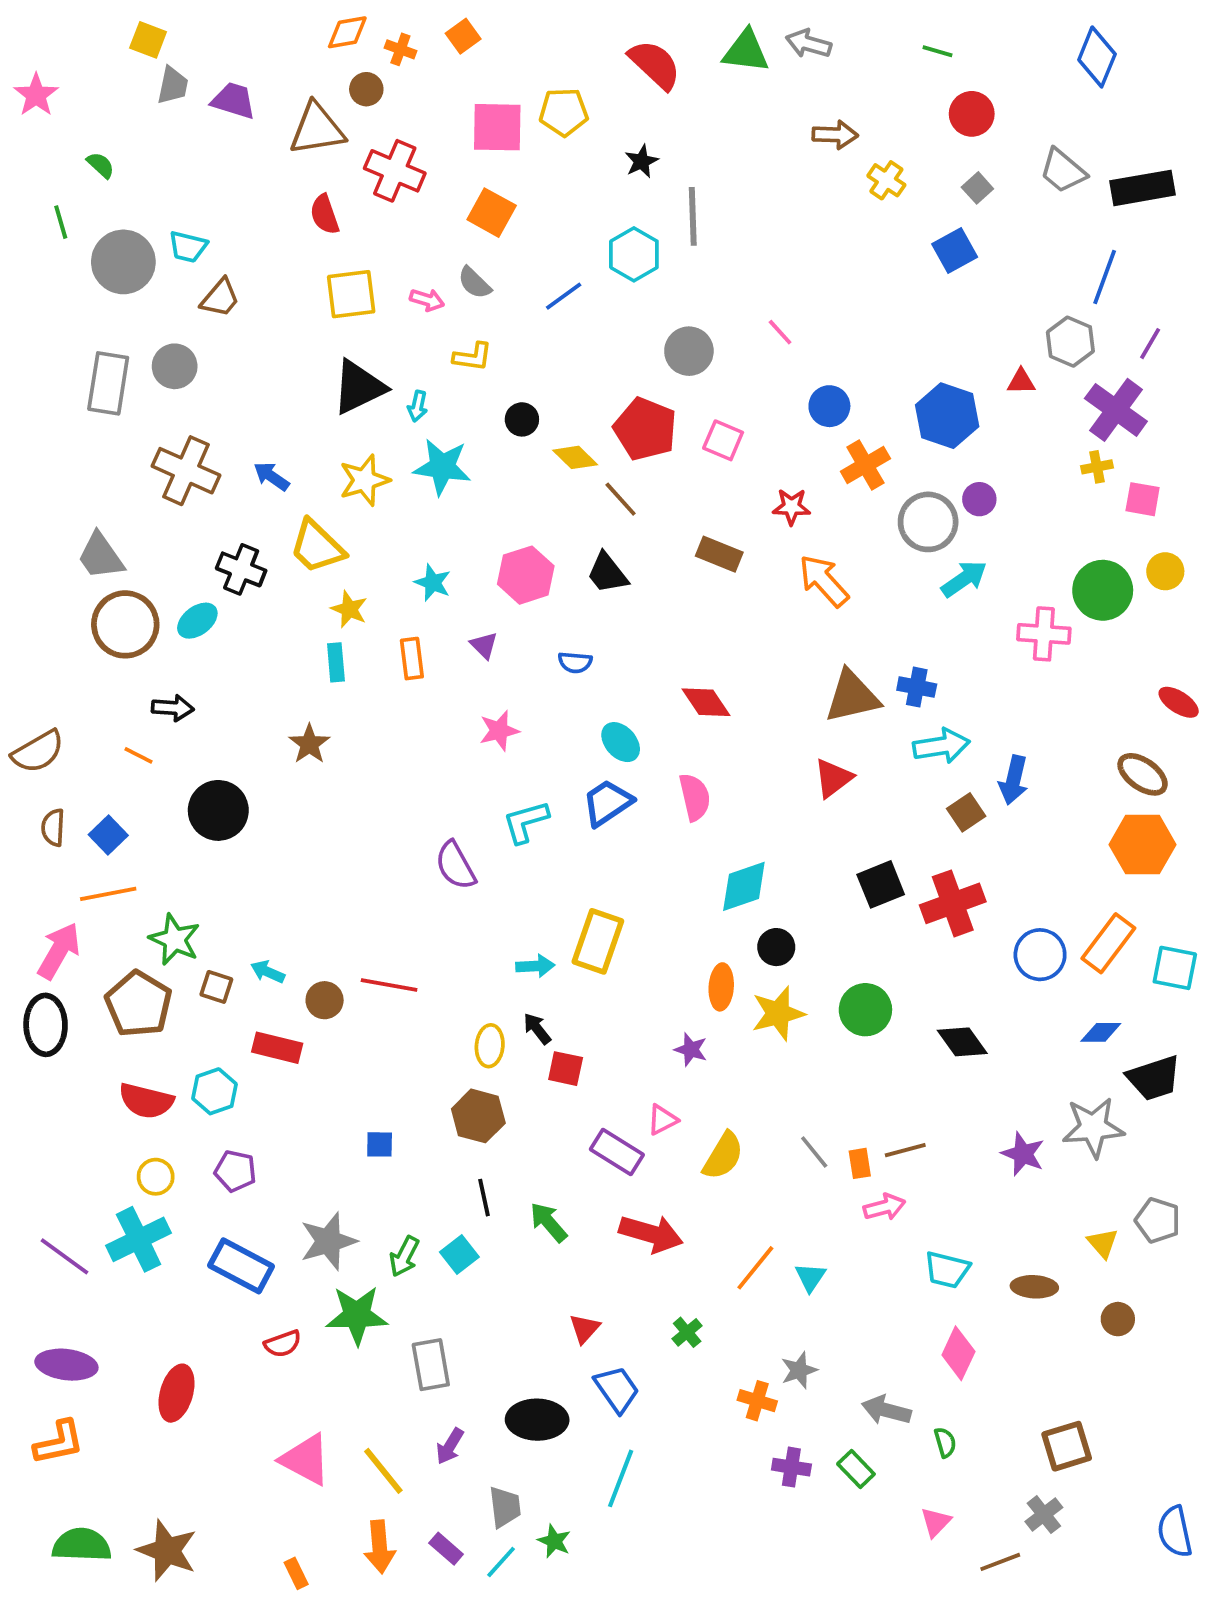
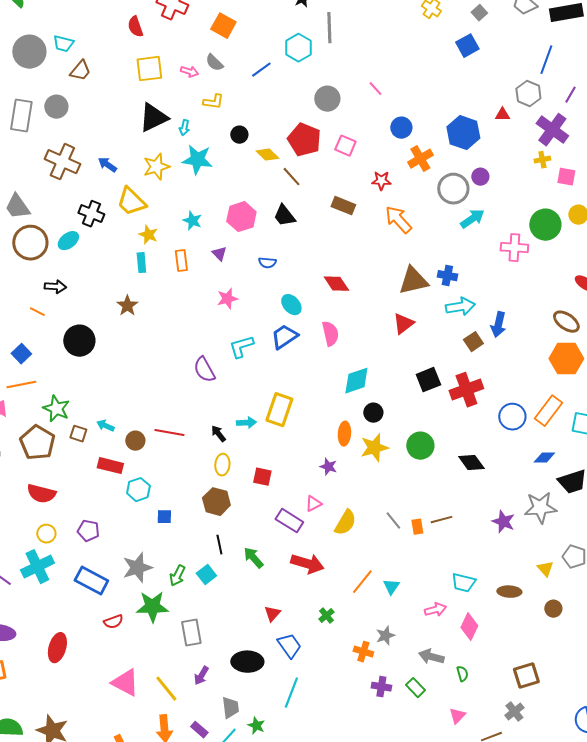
black arrow: (537, 1029) -> (218, 434), moved
cyan hexagon: (214, 1091) -> (138, 490), moved
pink arrow: (884, 1207) -> (435, 610), moved

